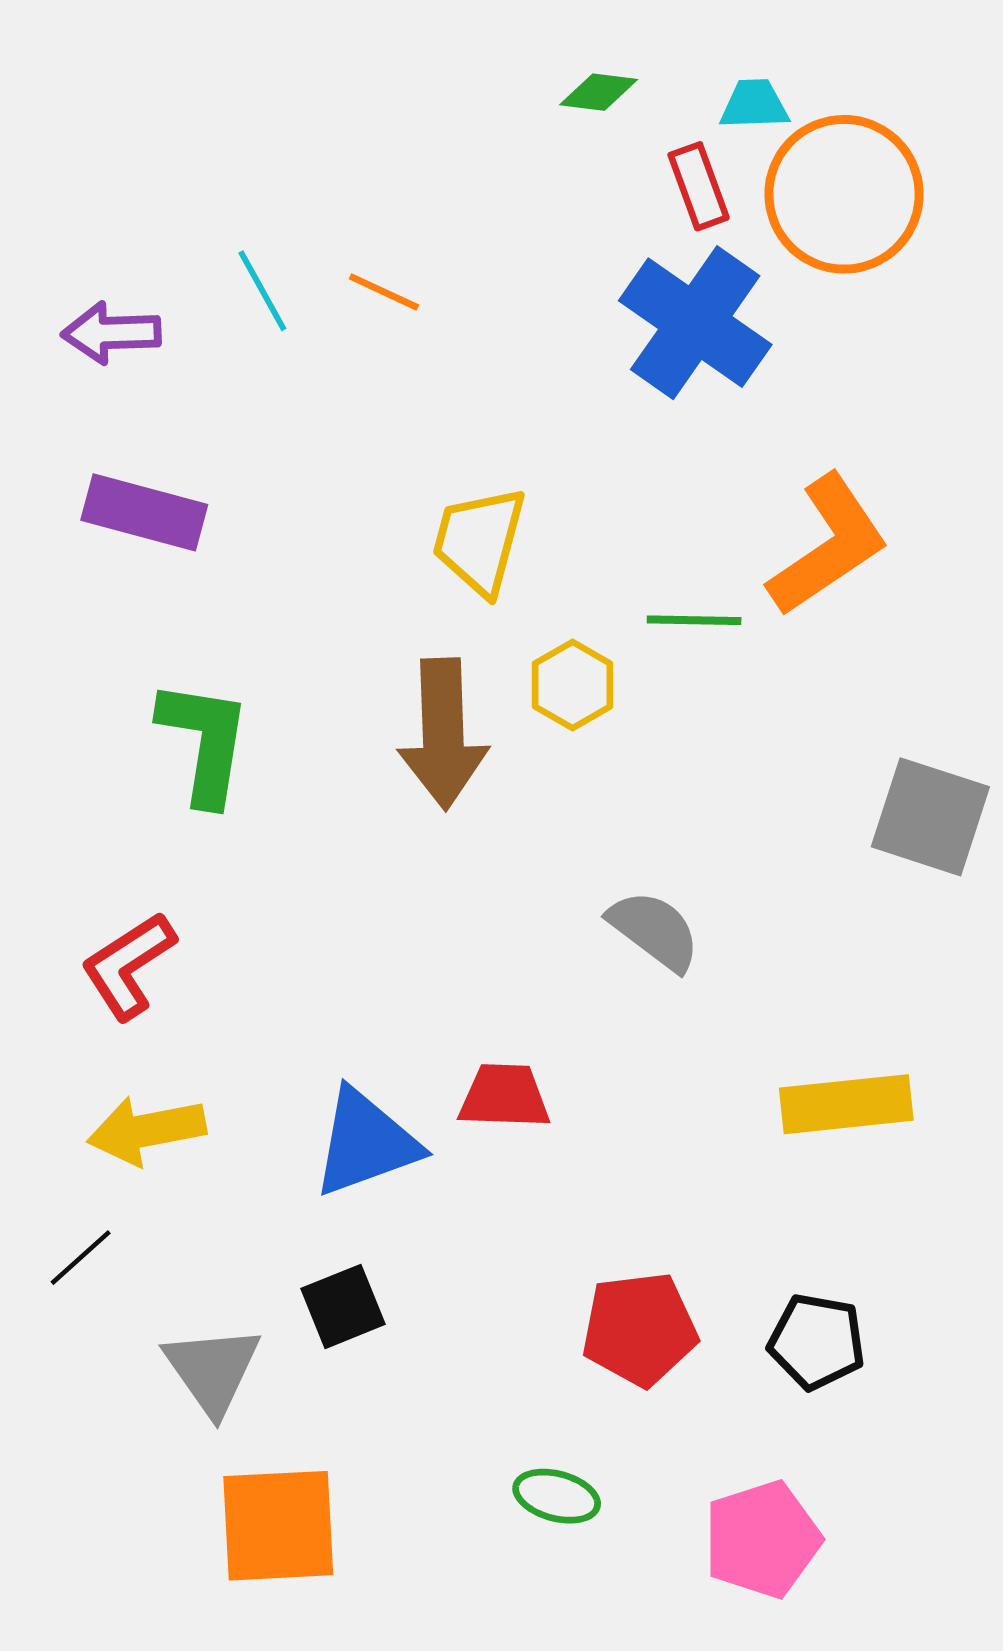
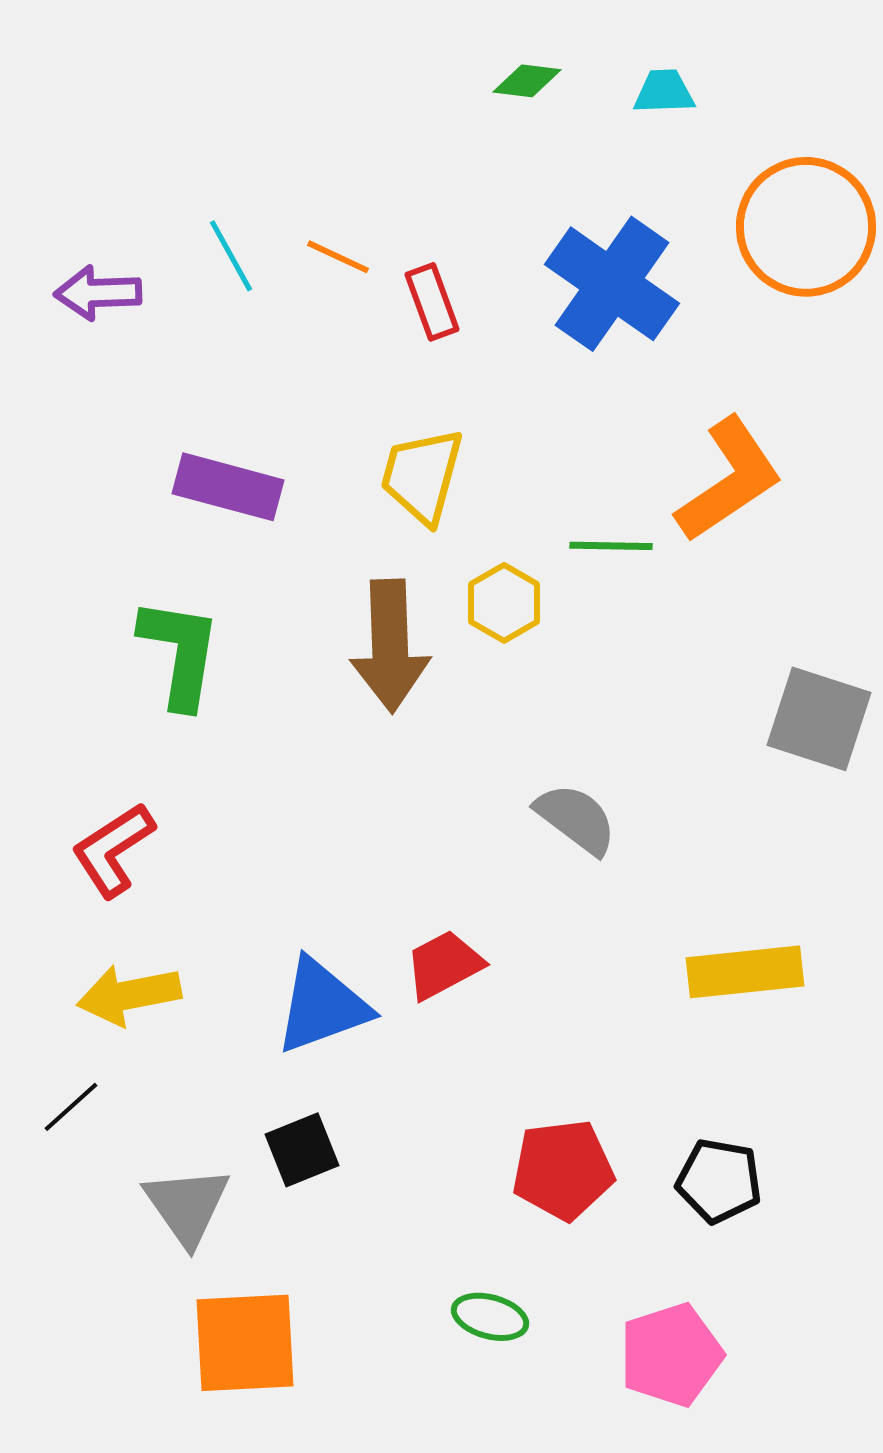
red rectangle: (699, 186) -> (432, 302), moved
orange circle: (844, 194) -> (806, 227), moved
purple rectangle: (144, 512) -> (228, 487), moved
red trapezoid: (504, 1096) -> (444, 965), turned -30

